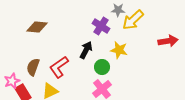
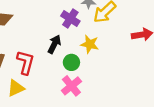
red L-shape: (59, 67) -> (25, 62), turned 140

